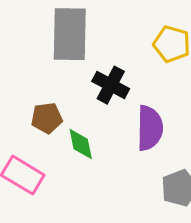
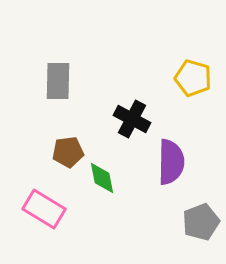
gray rectangle: (70, 34) -> (58, 81), moved, size x0.7

